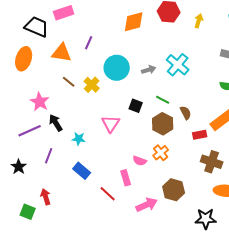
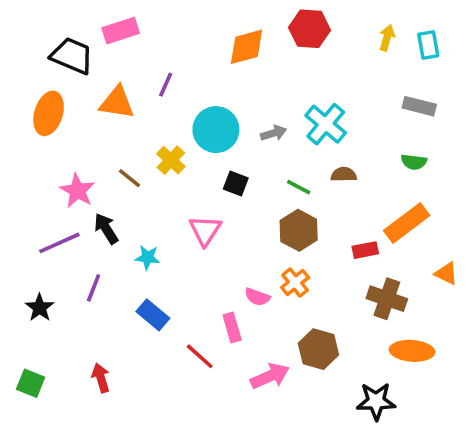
yellow arrow: (199, 21) -> (387, 38), moved
brown line: (69, 82) -> (130, 178), moved
black square: (136, 106) -> (236, 184), moved
brown semicircle: (186, 113) -> (344, 175), moved, turned -64
red arrow: (46, 197) -> (101, 378), moved
green square: (28, 212) -> (31, 383), moved

